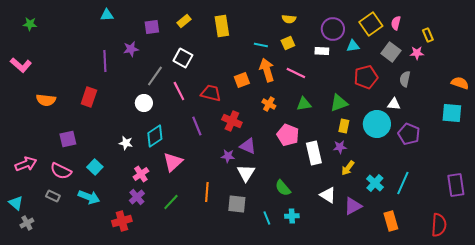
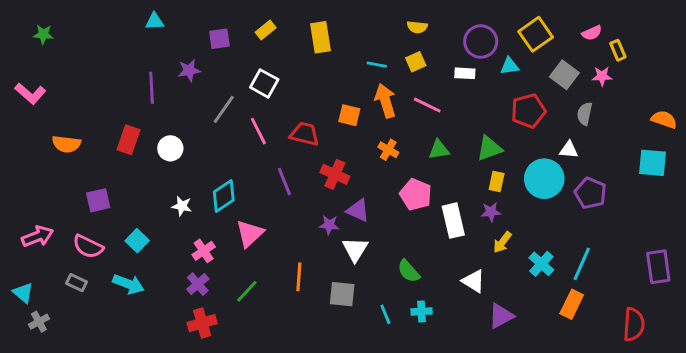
pink semicircle: (396, 23) -> (592, 33), moved, turned -128
orange square: (242, 80) -> (349, 115), turned 35
white circle: (144, 103) -> (170, 148), moved
purple triangle: (353, 206) -> (501, 316), moved
red cross: (122, 221) -> (202, 323), moved
orange rectangle: (391, 221) -> (572, 304), moved, turned 42

